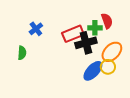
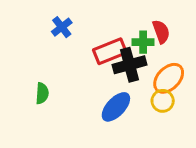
blue cross: (36, 29) -> (62, 27), moved
green semicircle: (22, 53) -> (42, 93), moved
blue ellipse: (93, 71) -> (116, 107), moved

